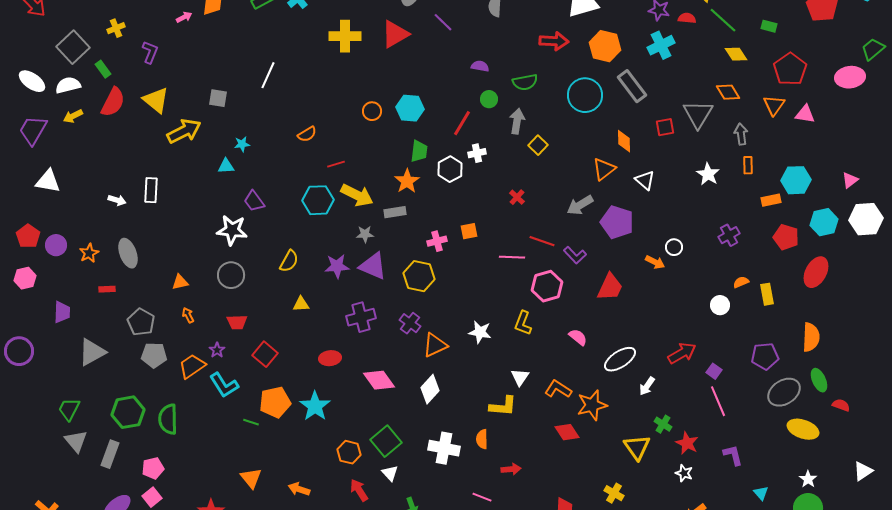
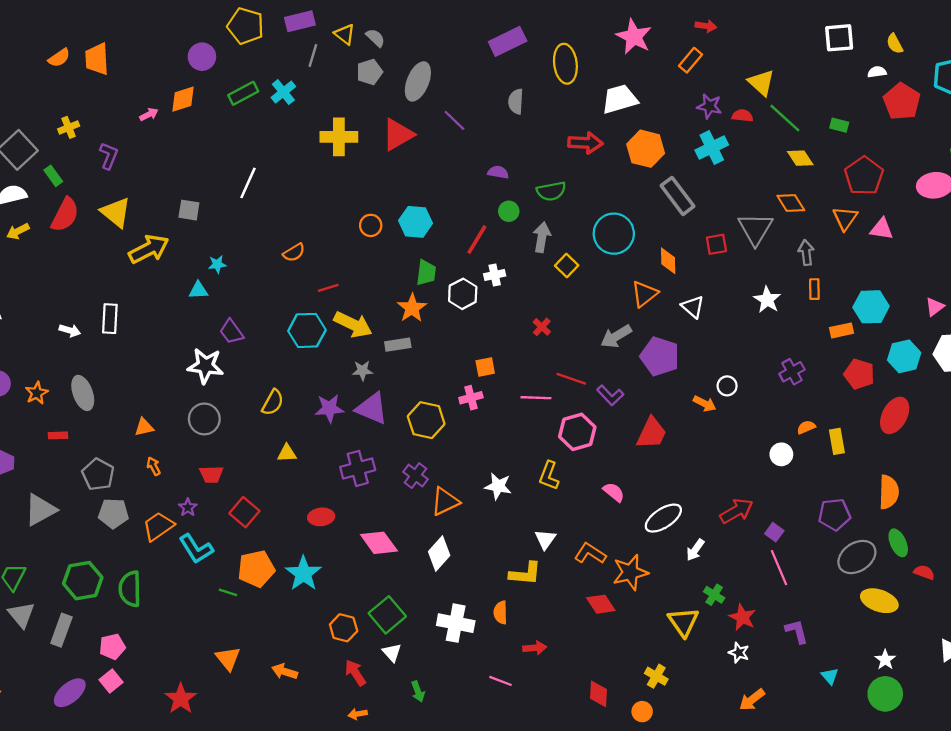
cyan circle: (585, 95) -> (614, 234), moved
pink cross: (437, 241) -> (471, 398), moved

